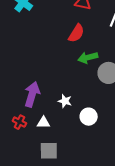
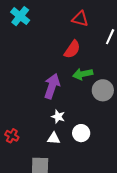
purple arrow: (32, 94) -> (52, 86), moved
white triangle: (43, 123) -> (54, 138), moved

